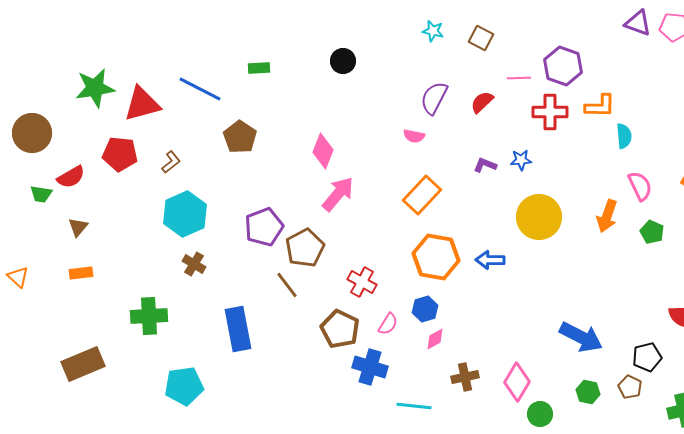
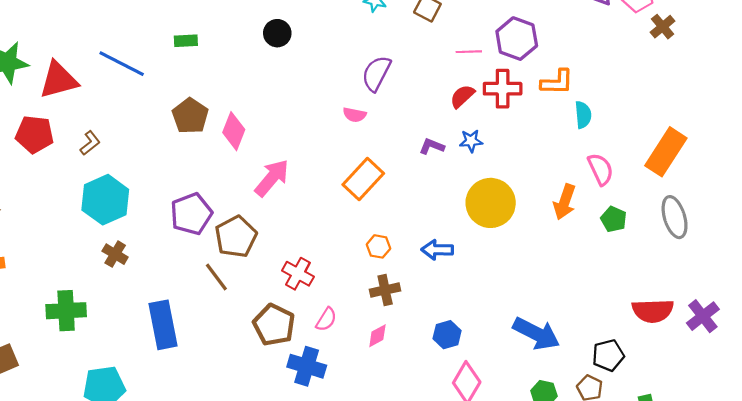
red semicircle: (482, 102) -> (462, 96), moved
brown pentagon: (240, 137) -> (190, 116), moved
pink diamond: (323, 151) -> (234, 131), moved
orange hexagon: (436, 257) -> (378, 246), size x0.5
blue hexagon: (425, 309) -> (447, 335), moved
brown cross: (465, 377) -> (385, 290), moved

